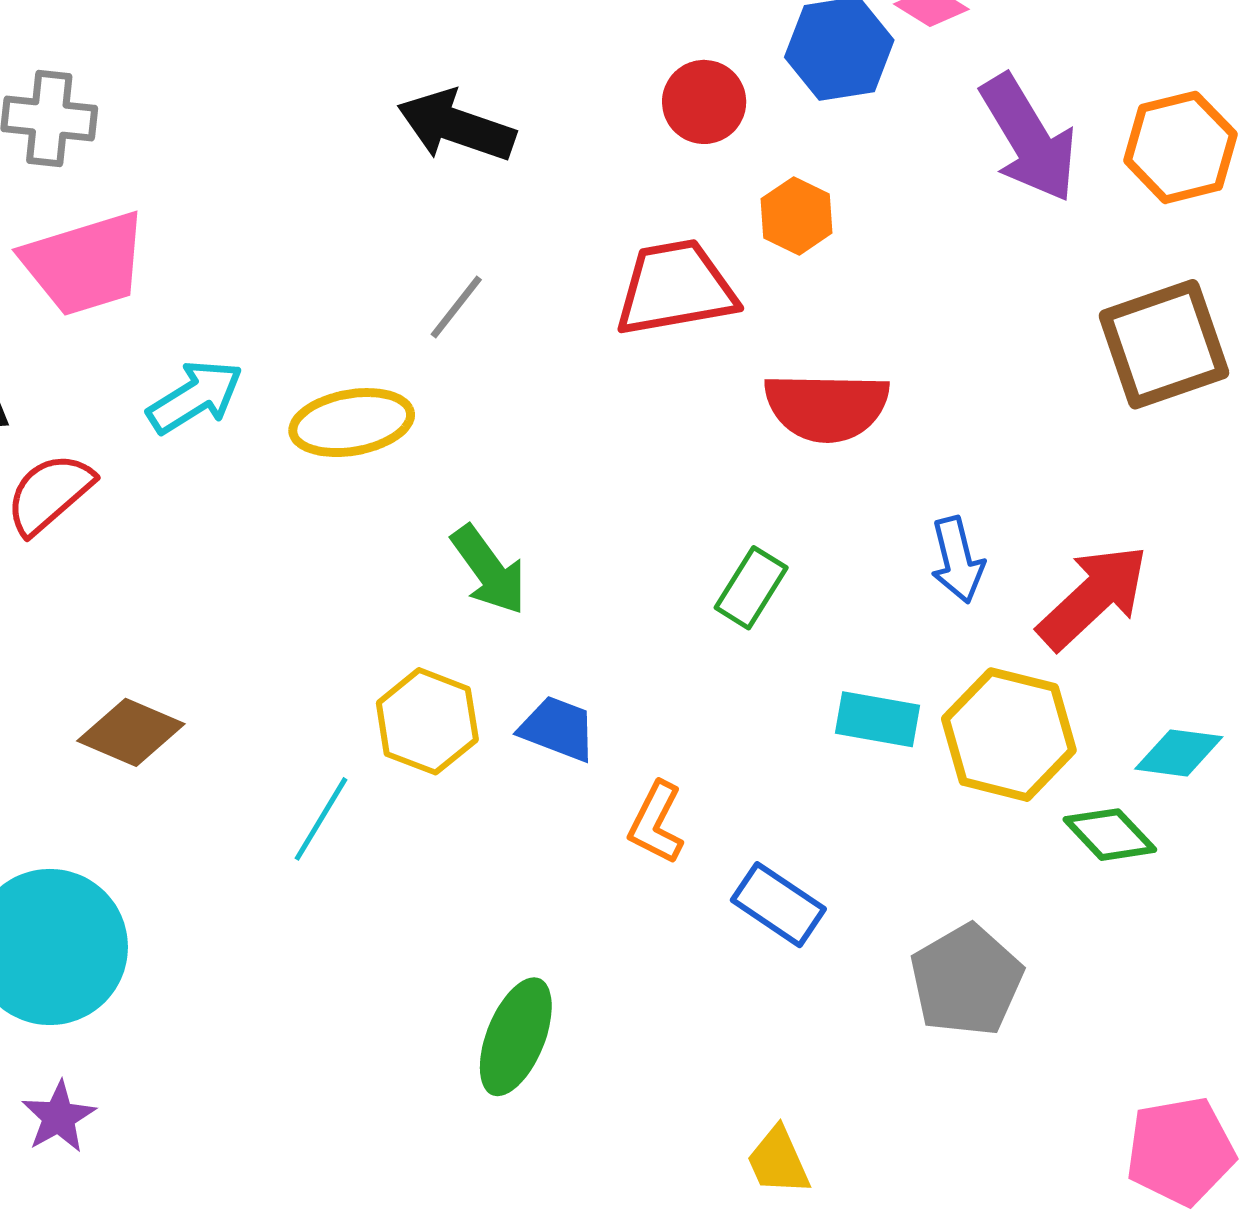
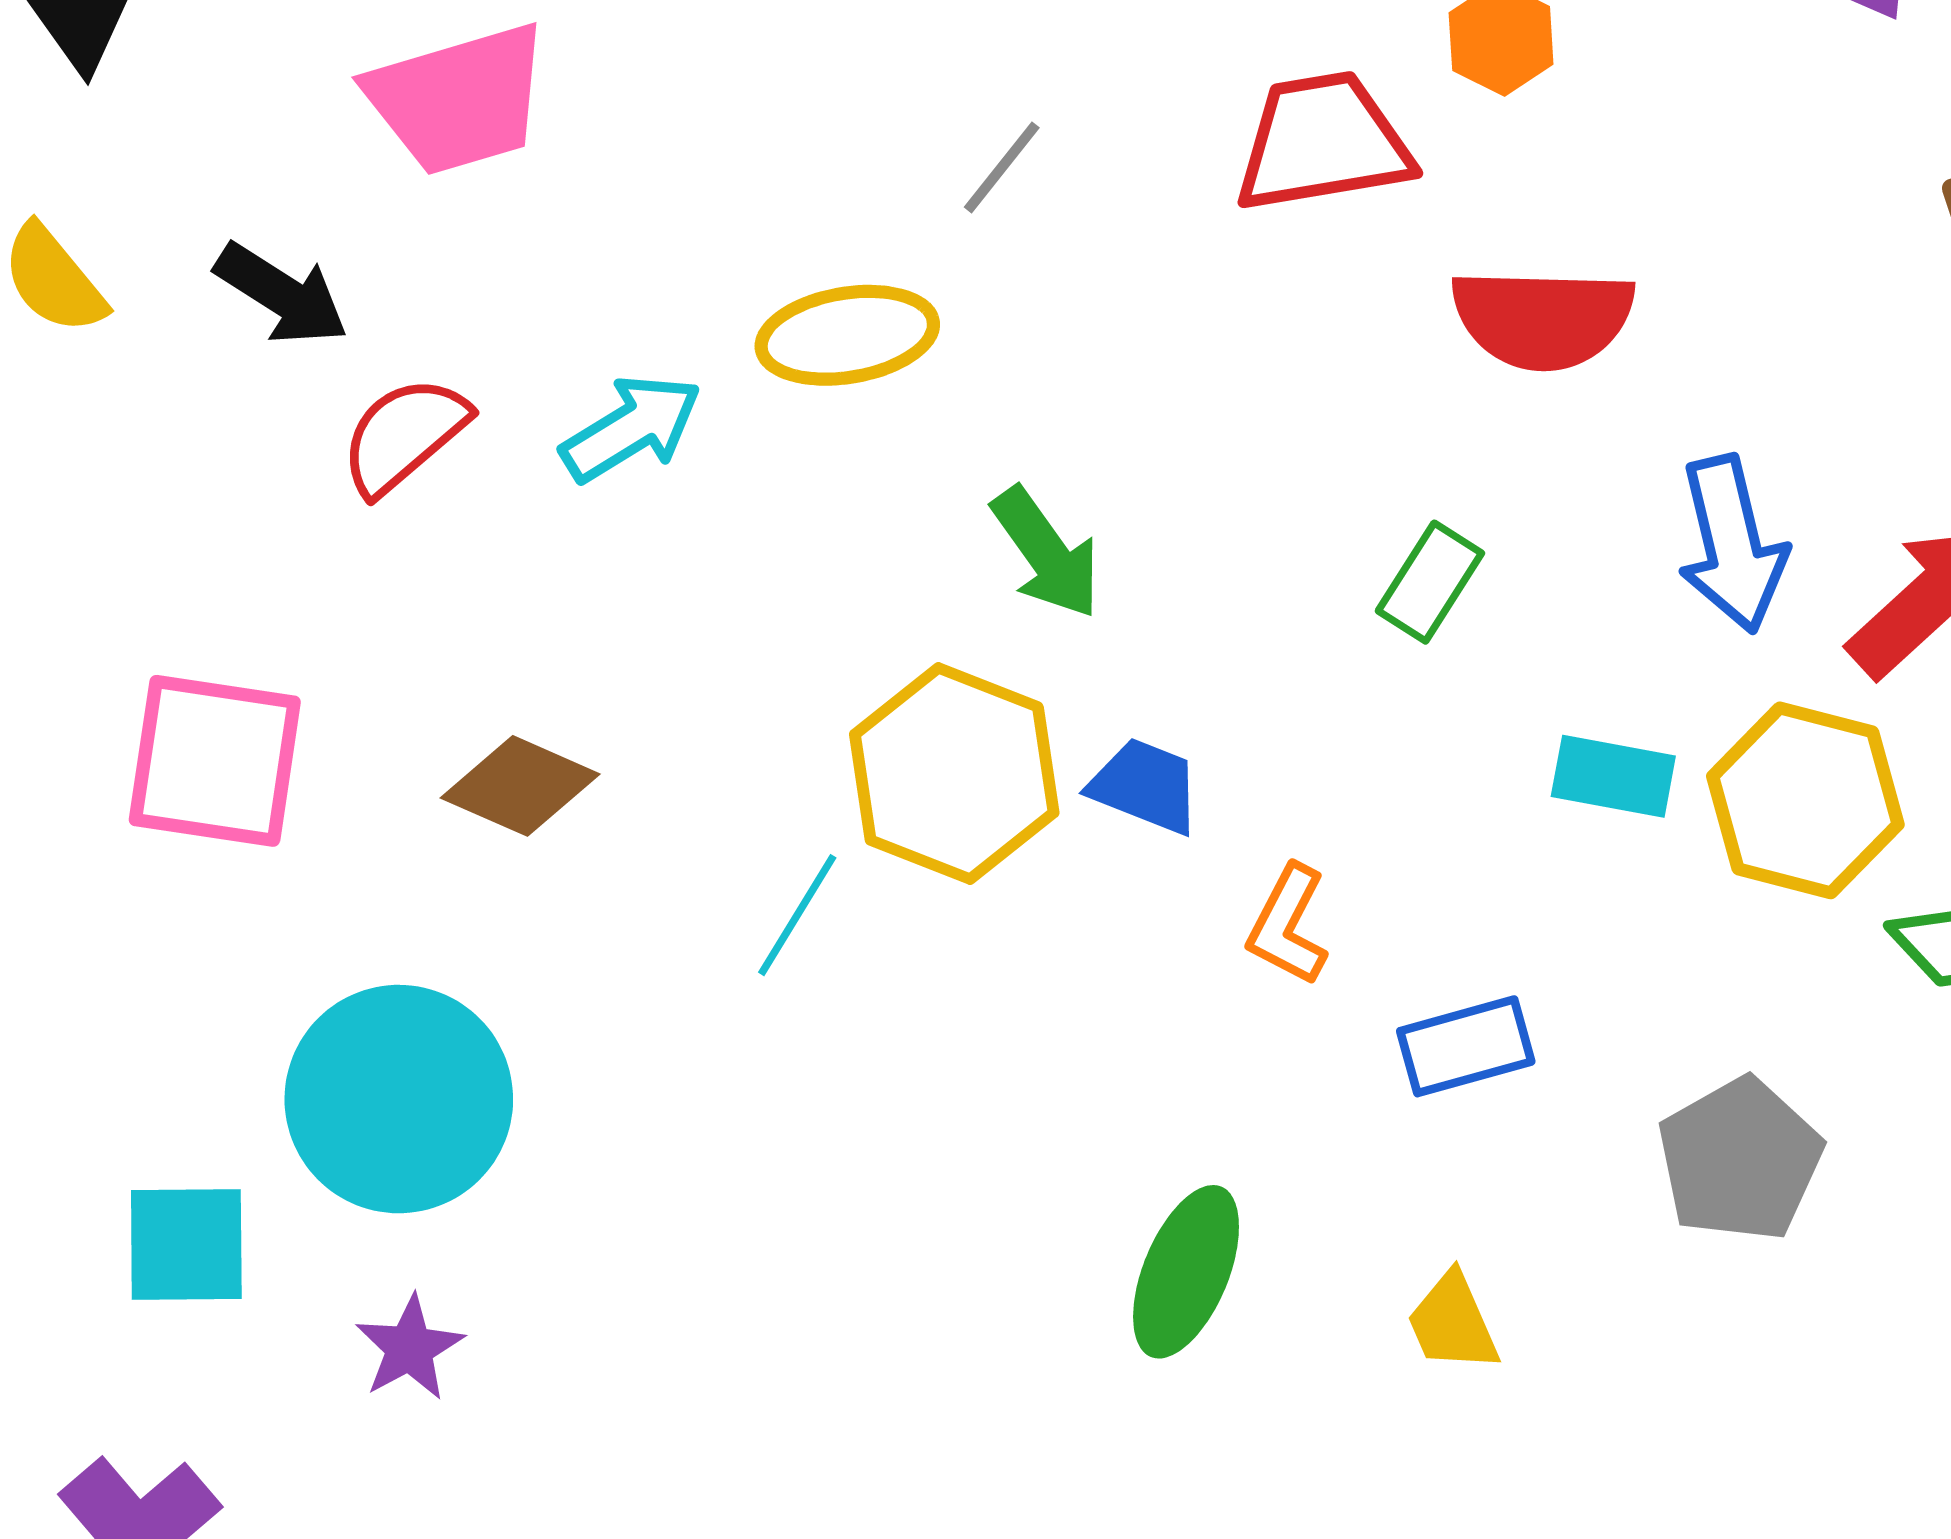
cyan arrow: (195, 397) -> (631, 428), moved
blue arrow: (957, 560) -> (1732, 544), size x1.4
yellow hexagon: (427, 721) -> (954, 774), size x1.4
blue rectangle: (778, 905) -> (1466, 1046), turned -50
green ellipse: (516, 1037) -> (1186, 1272), moved
yellow trapezoid: (778, 1161) -> (1453, 1323), moved

